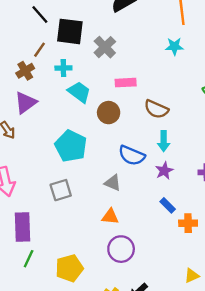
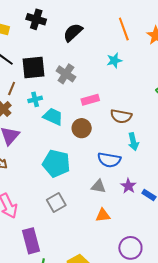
cyan star: (174, 46) -> (114, 60), moved
purple star: (164, 171) -> (128, 186), moved
purple circle: (121, 249) -> (130, 248), moved

